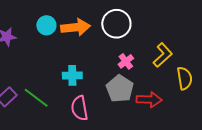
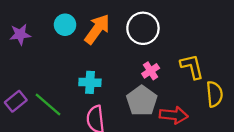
orange arrow: (76, 27) -> (97, 29), turned -52
yellow L-shape: (163, 55) -> (192, 67), turned -65

